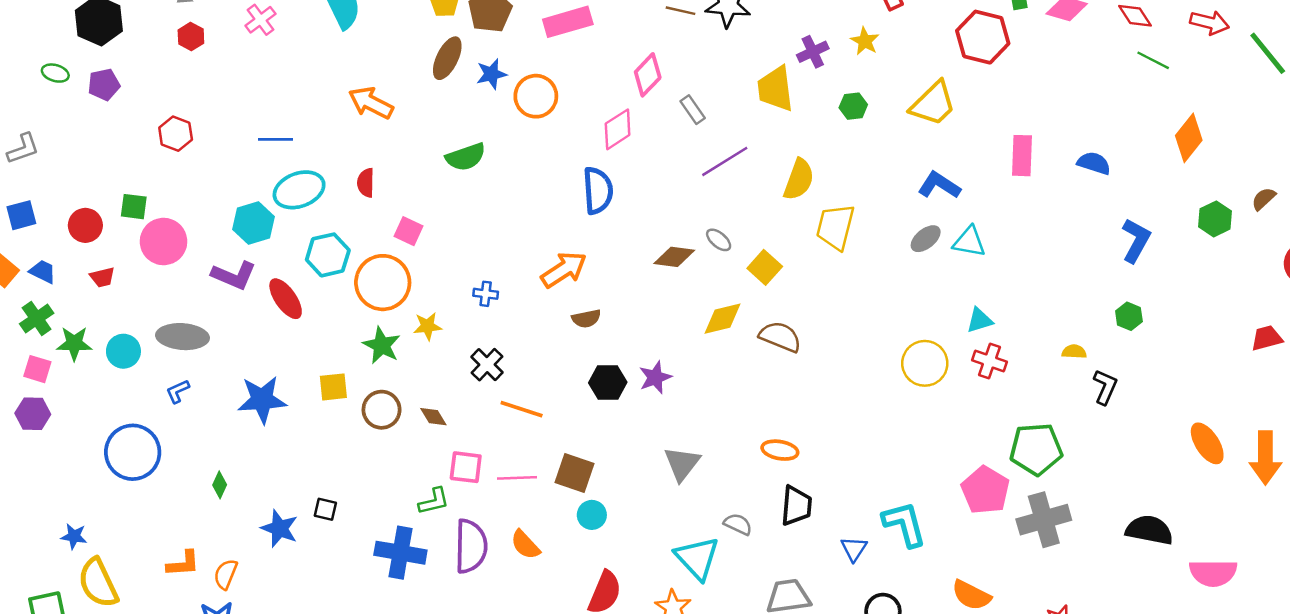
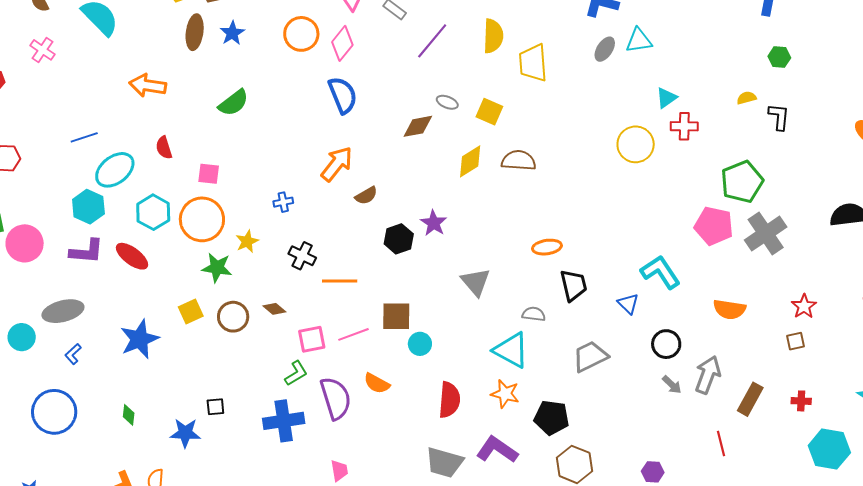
orange circle: (536, 96) -> (301, 34), moved

